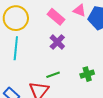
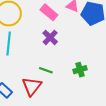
green line: (53, 75) -> (46, 70), turned 40

